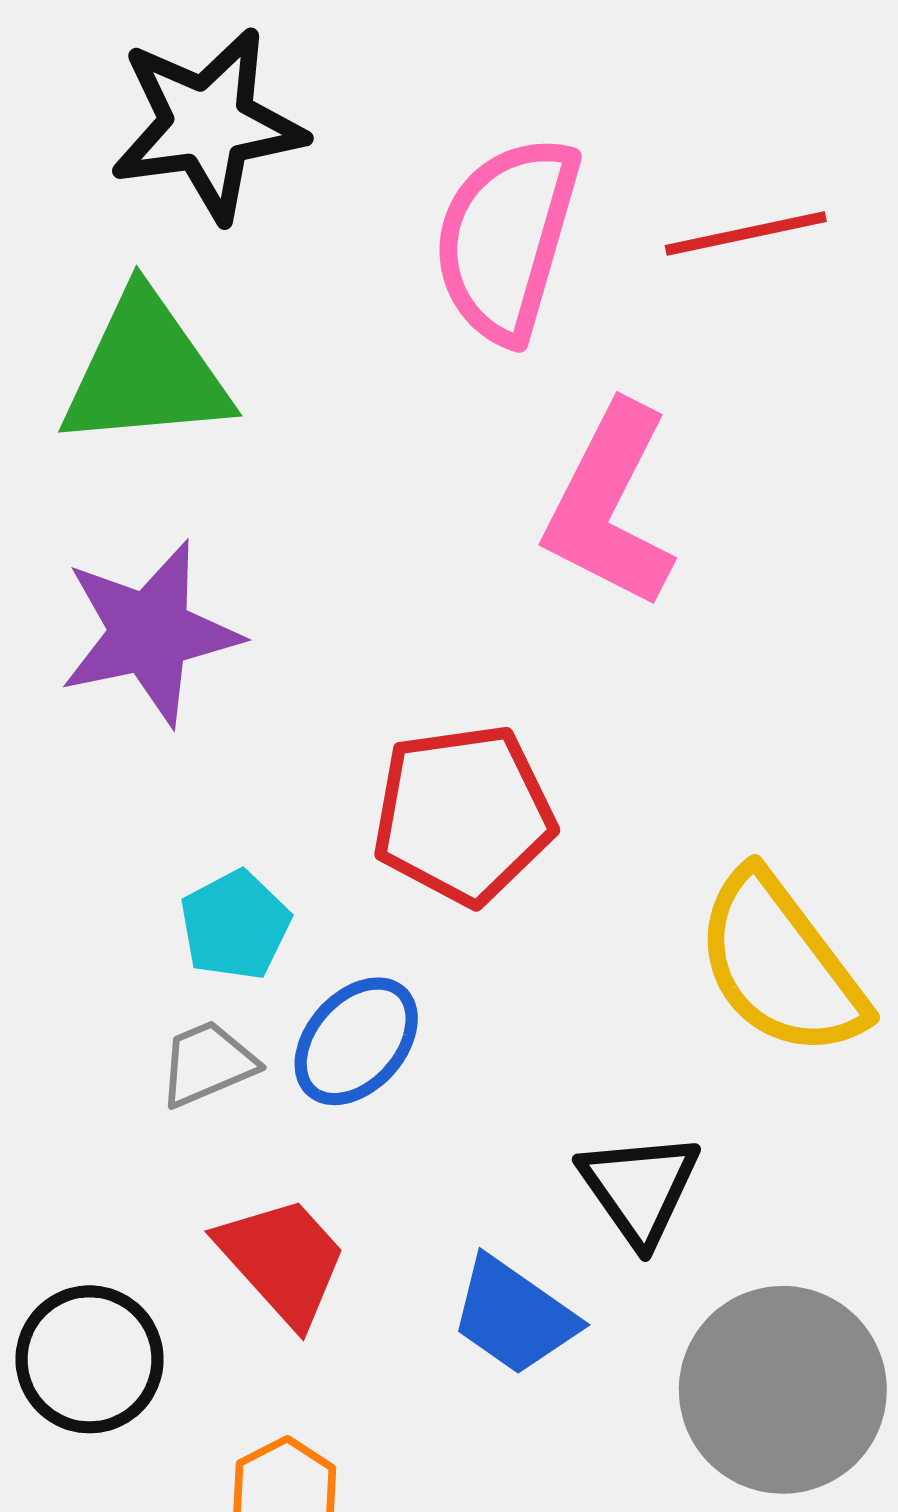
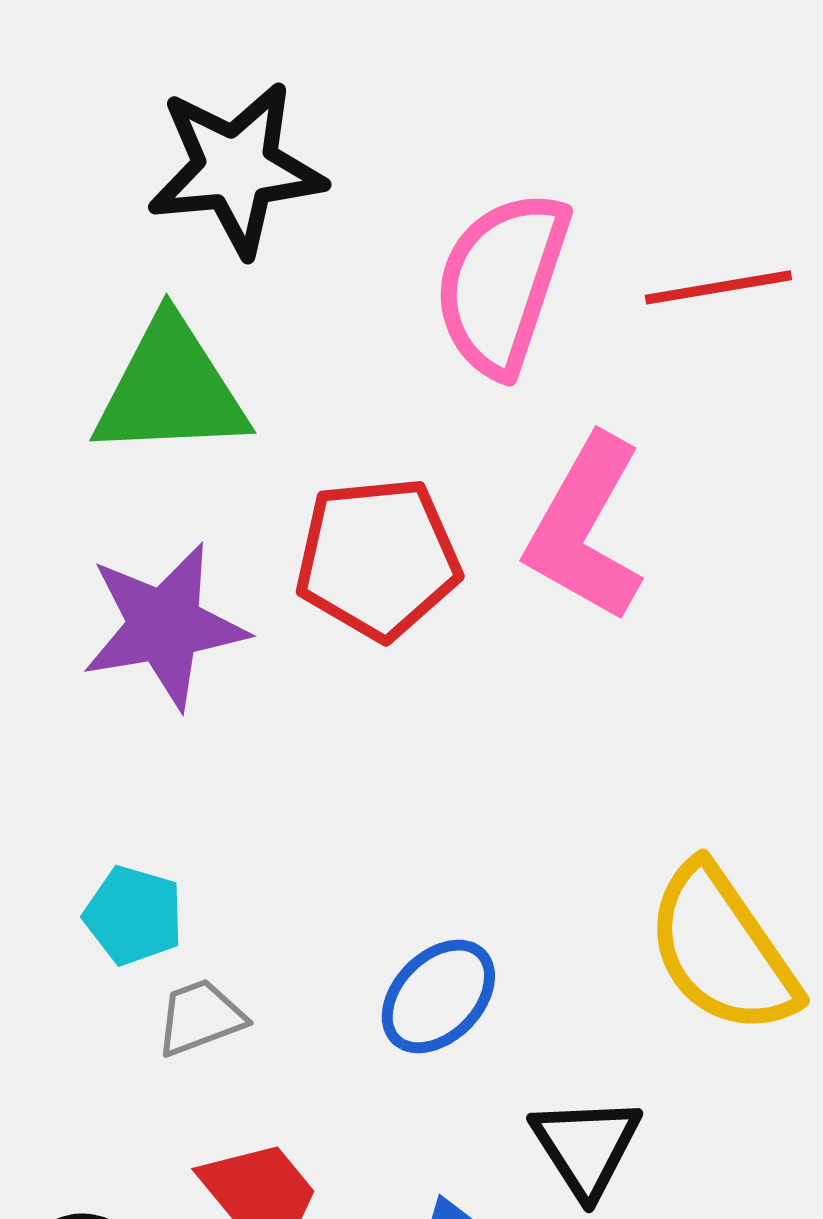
red pentagon: (463, 814) -> (378, 558), moved
cyan pentagon: (235, 925) -> (134, 915), moved, turned -30
blue ellipse: (356, 1041) -> (438, 996), moved

